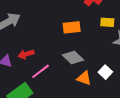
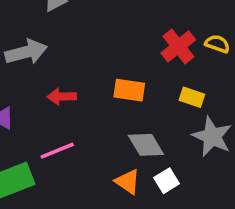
red arrow: (26, 54) -> (62, 97), moved
gray diamond: (73, 58) -> (146, 145), moved

